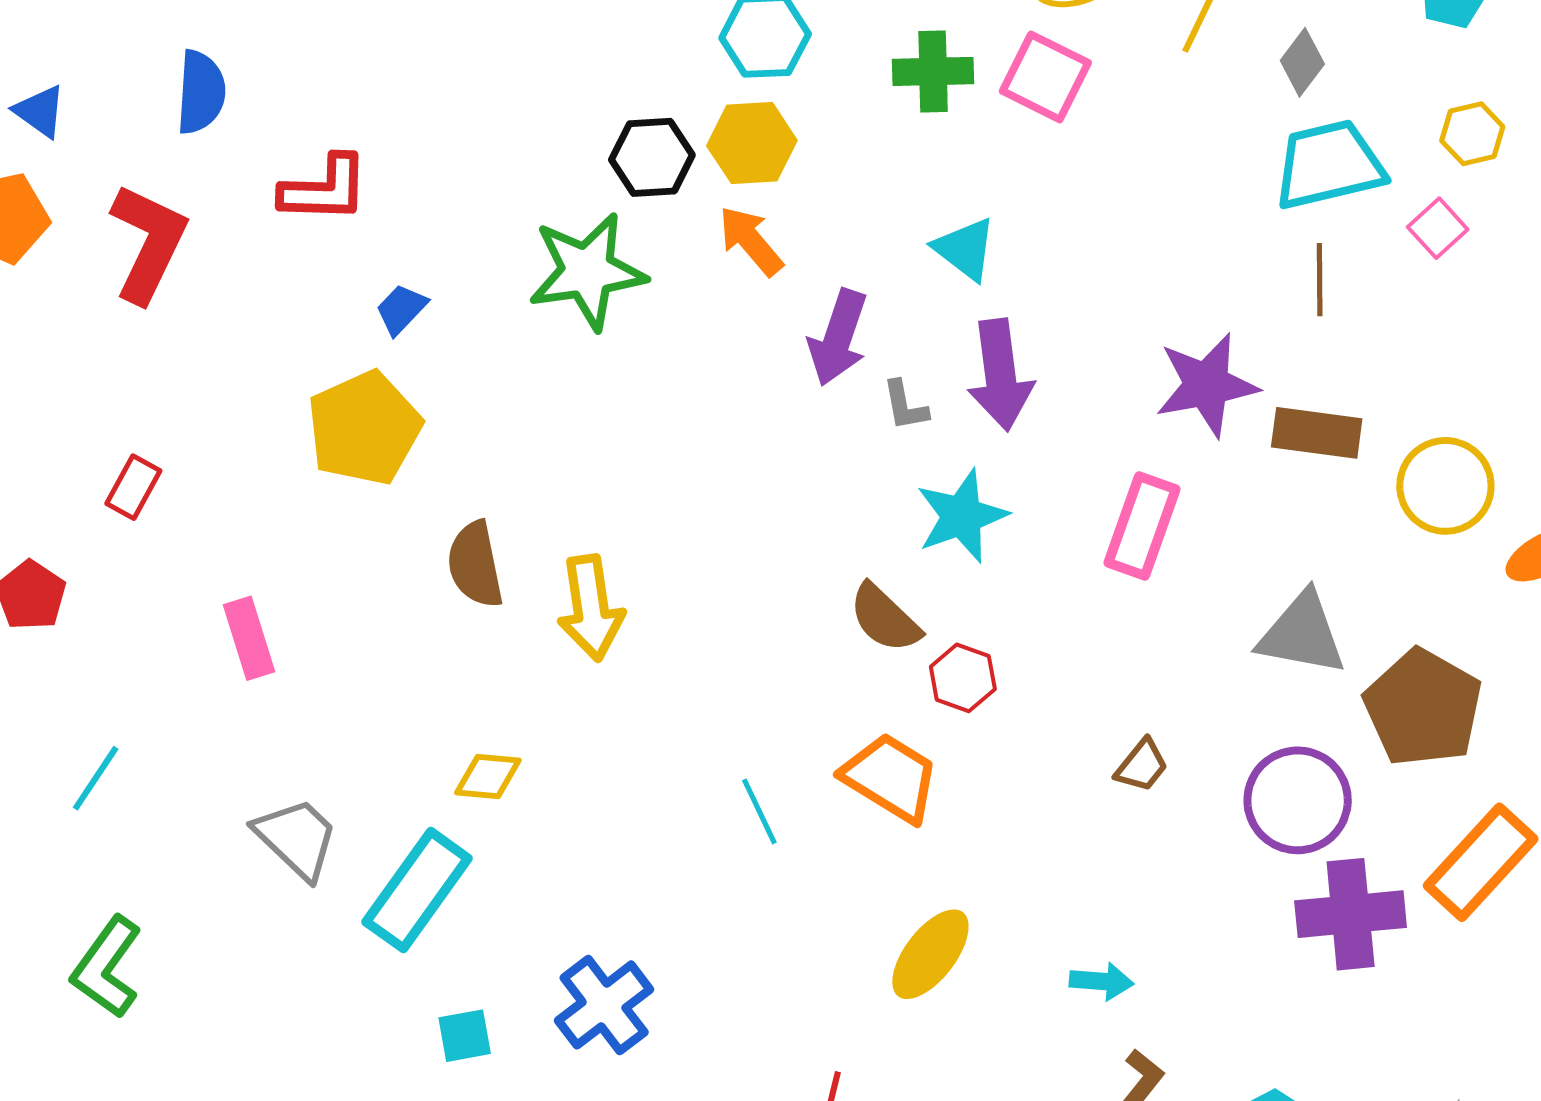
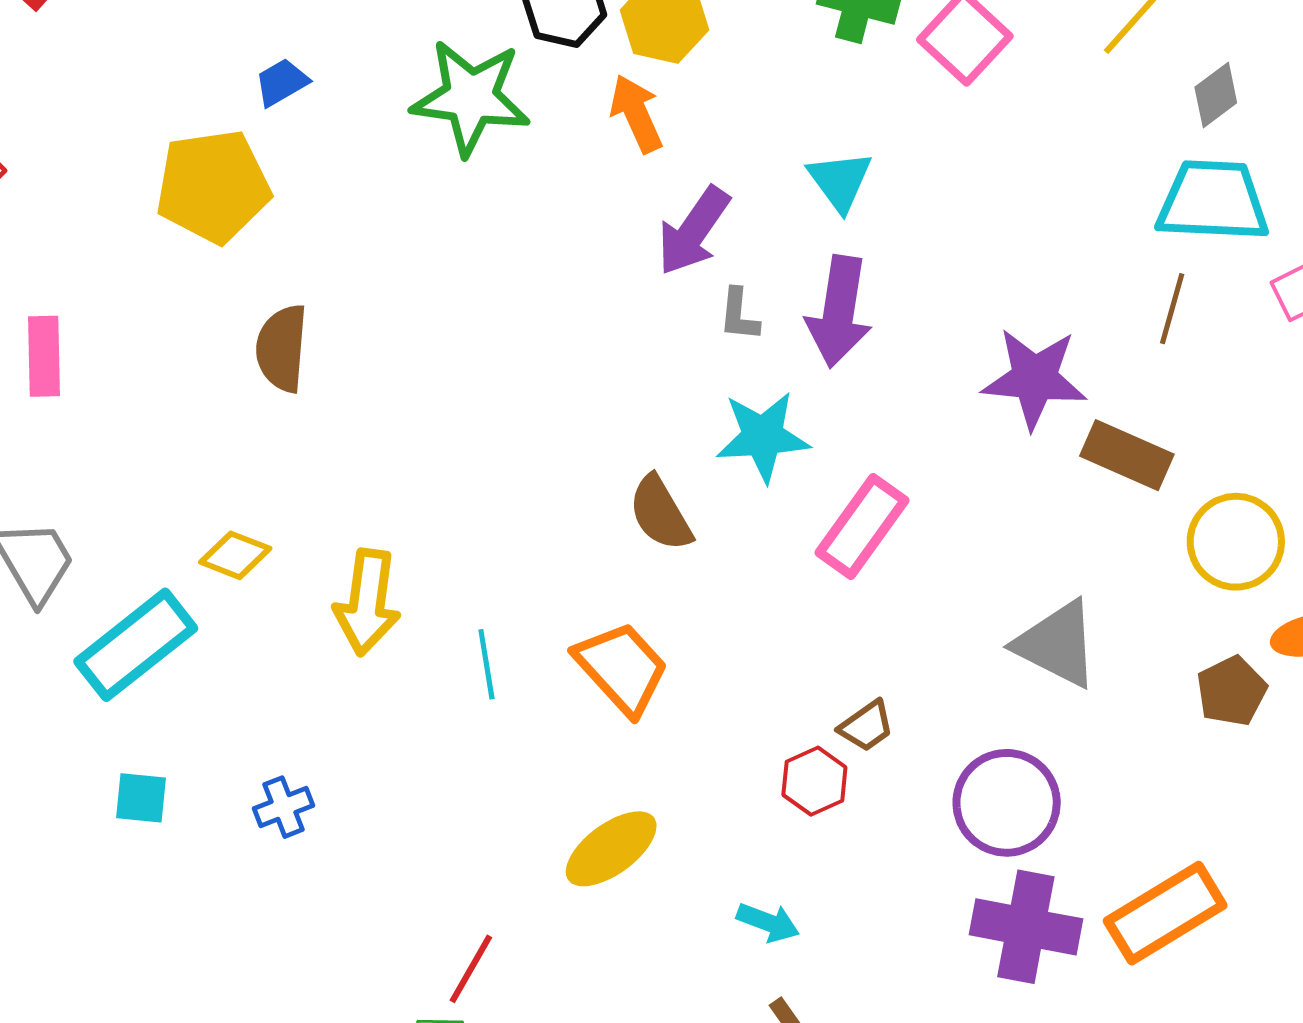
pink rectangle: (1142, 526) -> (862, 527), moved
yellow arrow: (591, 608) -> (367, 602), moved
red hexagon: (963, 678) -> (814, 781), moved
brown pentagon: (1423, 708) -> (1232, 691), moved, size x0.6
blue cross: (604, 1005) -> (283, 807), size x0.6

